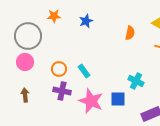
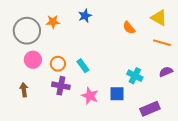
orange star: (54, 16) -> (53, 22), moved
orange semicircle: (130, 33) -> (129, 28), turned 128
pink circle: (25, 62) -> (33, 60), moved
pink star: (91, 101) -> (90, 96), size x0.7

